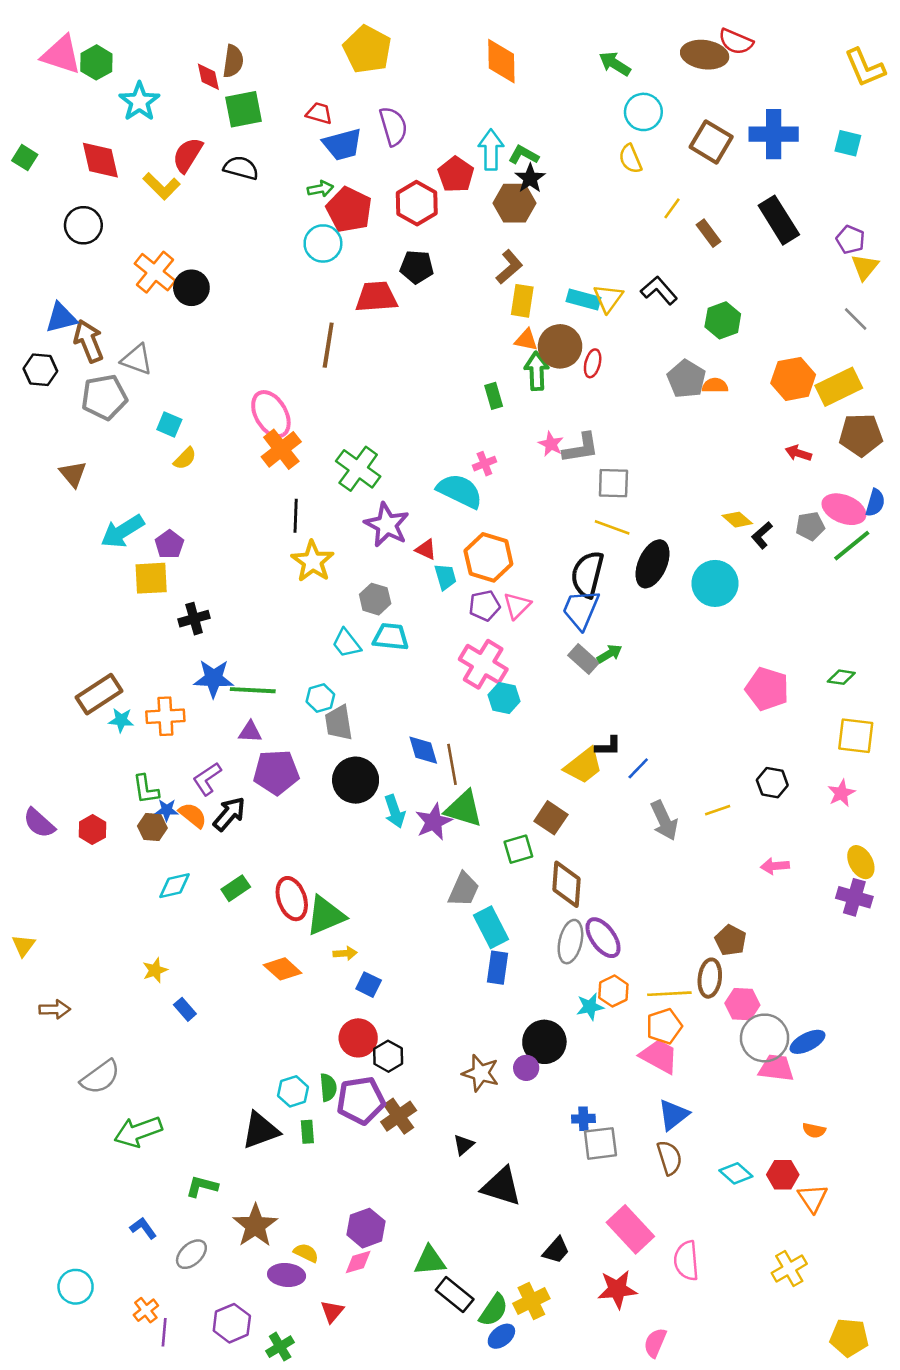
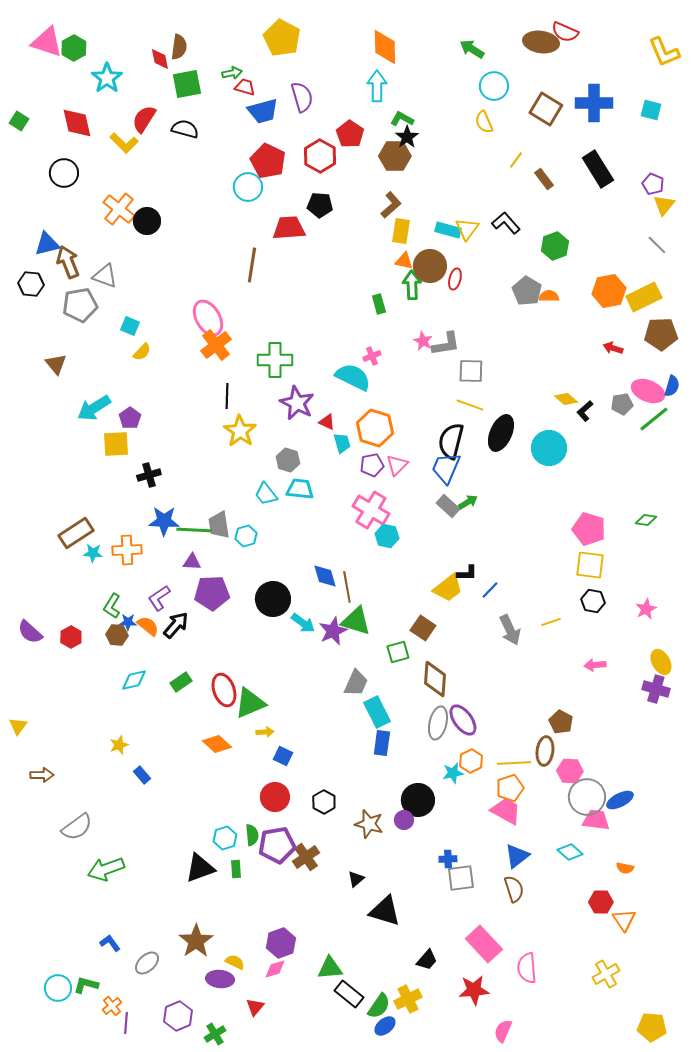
cyan arrow: (491, 150) -> (377, 86), moved
green arrow: (320, 189) -> (232, 73), moved
green cross: (358, 469) -> (275, 360), turned -36
gray trapezoid: (339, 723) -> (219, 525), moved
yellow square: (856, 736) -> (590, 565), moved
green L-shape: (146, 789) -> (112, 606), turned 40
cyan arrow: (395, 811) -> (303, 623), turned -35
black hexagon: (388, 1056) -> (324, 802), moved
cyan diamond: (736, 1173) -> (570, 852), moved
green L-shape: (202, 1186) -> (86, 985), moved

